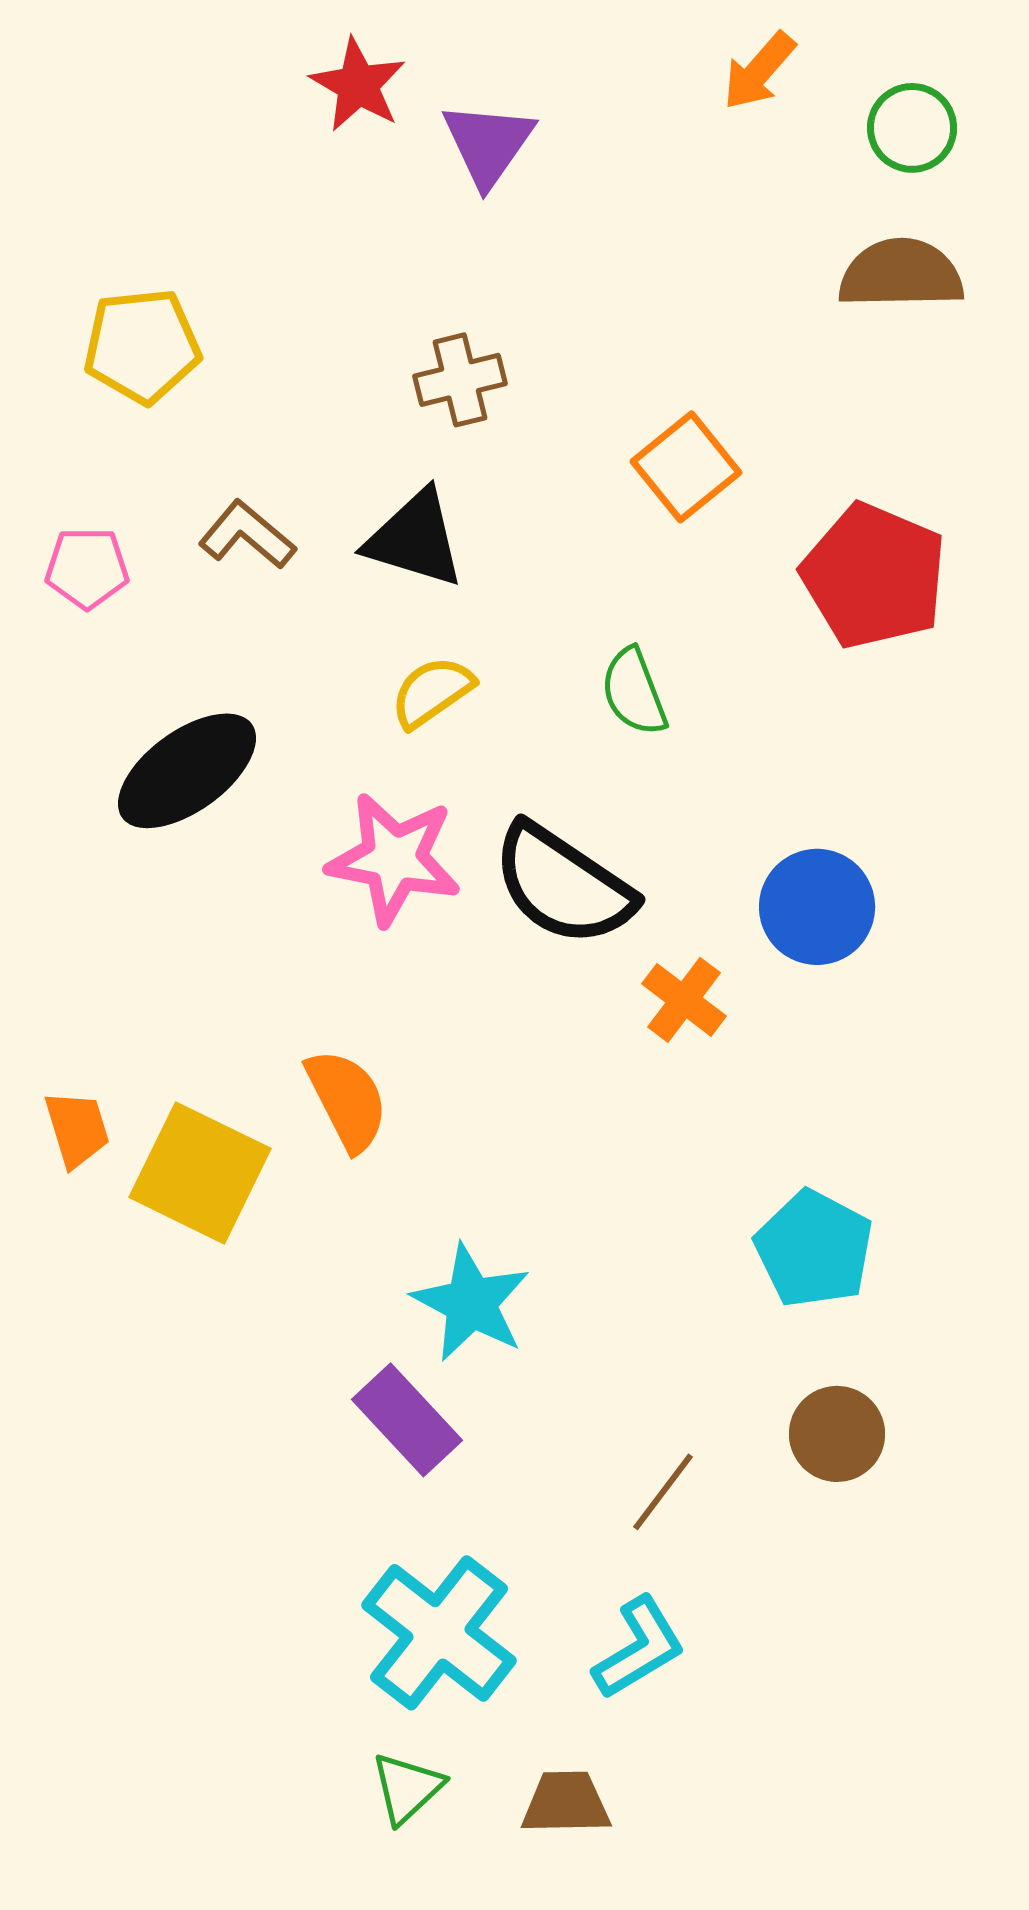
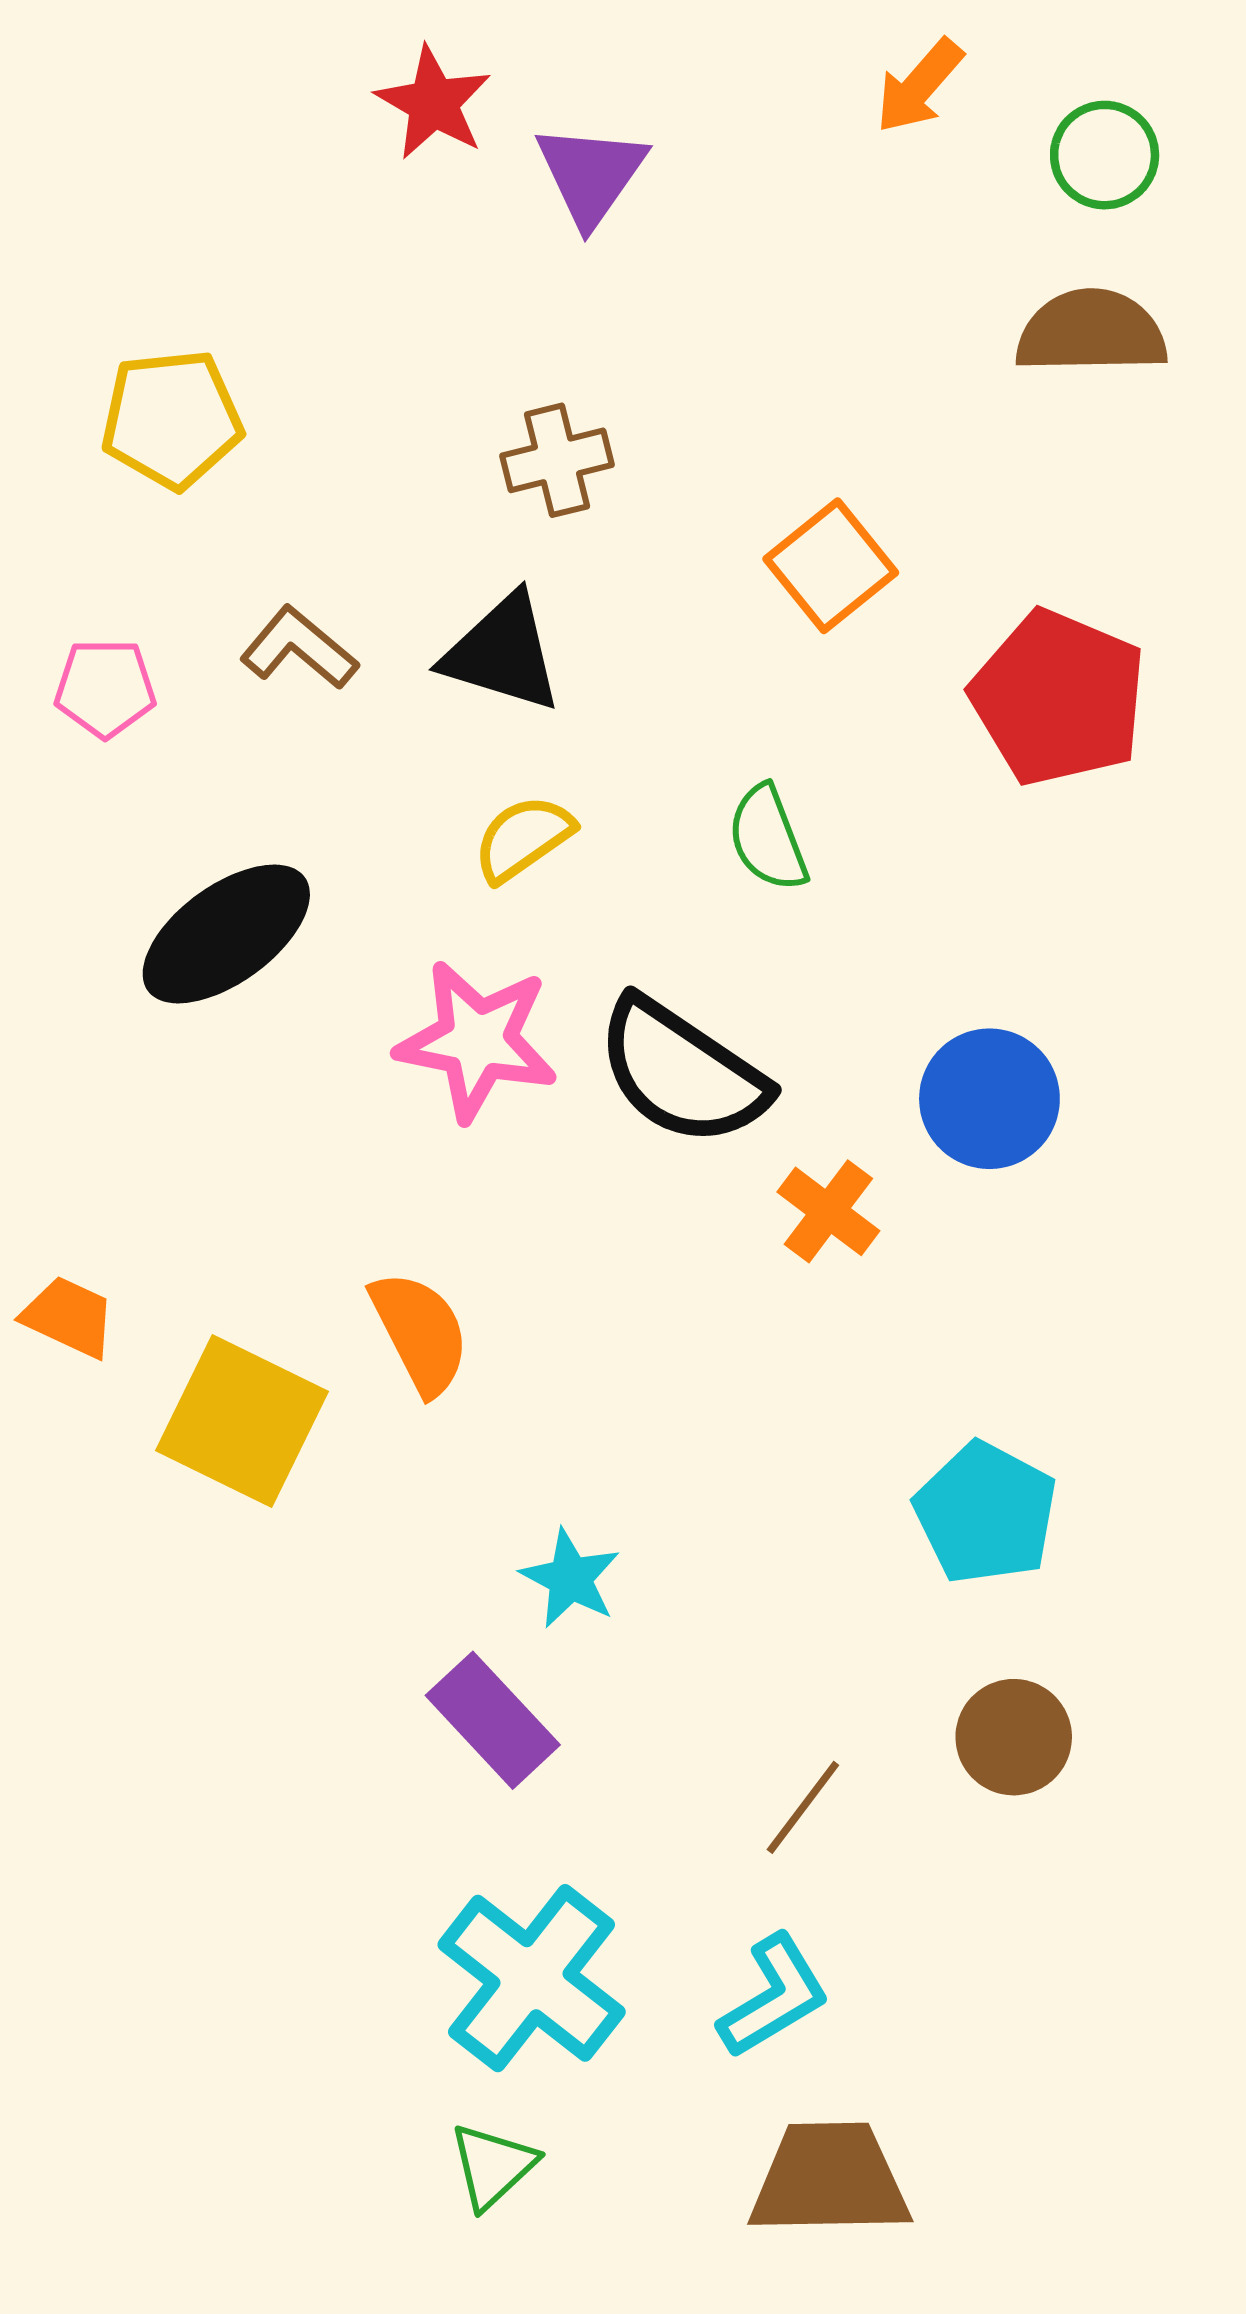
orange trapezoid: (77, 1129) -> (69, 1317), moved, turned -48
cyan star: (471, 1303) -> (570, 1578), size x0.7
brown trapezoid: (566, 1803) -> (830, 2179), moved, size x1.5

